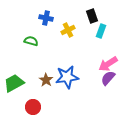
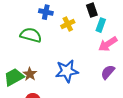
green semicircle: (31, 41) -> (31, 35), size x1.5
pink arrow: (108, 64) -> (108, 44), moved
brown star: (46, 80) -> (30, 74), moved

